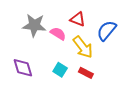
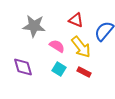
pink semicircle: (58, 34) -> (57, 46), moved

